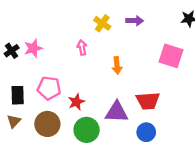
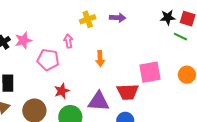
yellow cross: (102, 23) -> (88, 19), turned 35
pink square: (171, 56) -> (150, 72), moved, turned -30
pink pentagon: (49, 88) -> (48, 60), moved

